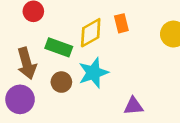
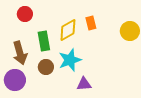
green rectangle: (59, 47) -> (44, 41), turned 60
purple triangle: (133, 106) -> (84, 84), moved

